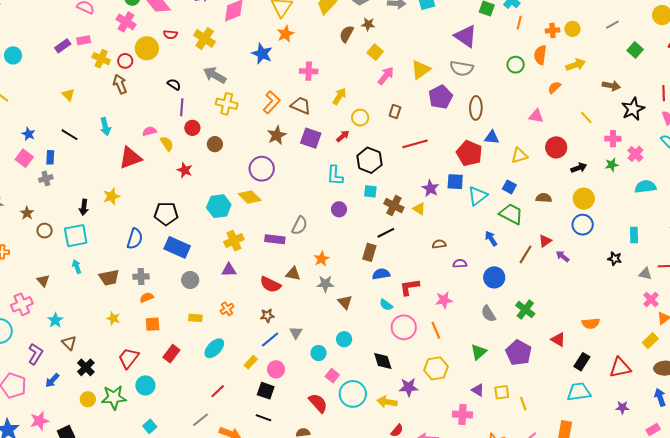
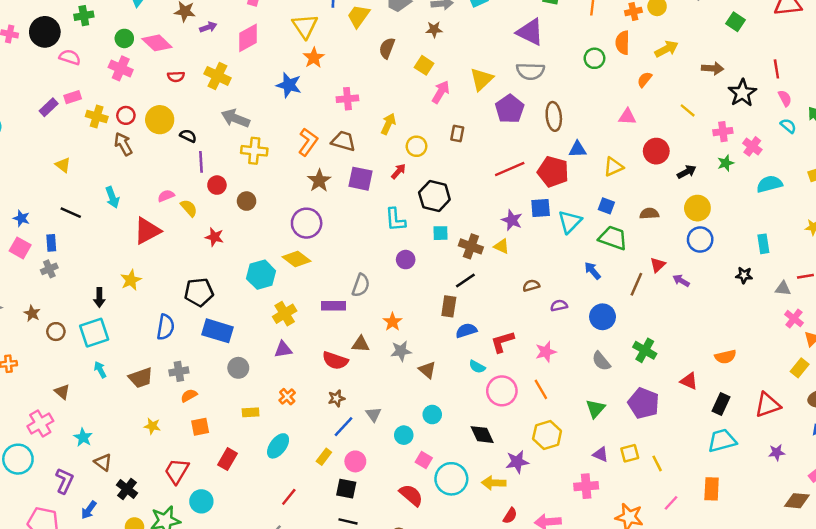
brown star: (368, 24) -> (434, 29), moved
yellow circle: (147, 48) -> (160, 120), moved
red line: (415, 144) -> (510, 169), moved

